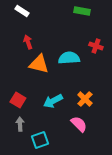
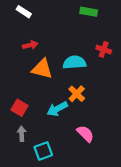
red arrow: (28, 42) -> (30, 45), turned 96
orange cross: (85, 99) -> (77, 94), moved

